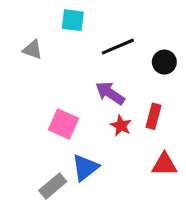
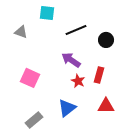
pink square: (64, 124) -> (30, 78), moved
blue triangle: (85, 167) -> (67, 108), moved

